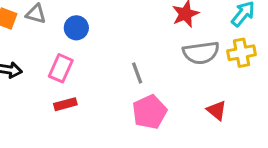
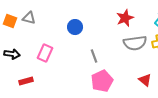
blue circle: (76, 28) -> (75, 27), moved
red rectangle: (65, 104) -> (26, 81), moved

